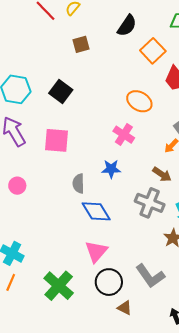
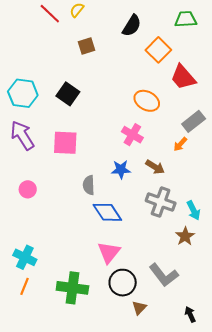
brown arrow: (162, 174) -> (155, 167), moved
green cross: (59, 286) -> (72, 288), turned -32
brown triangle: (125, 308) -> (139, 308), turned 49

